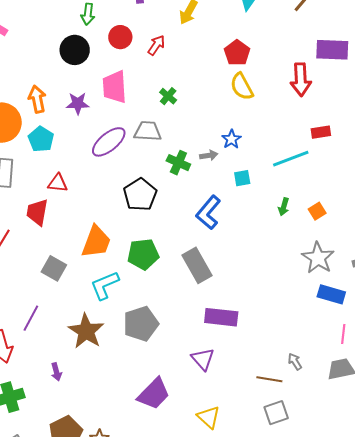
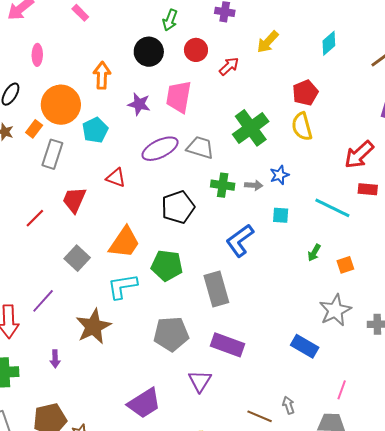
red arrow: (301, 80) -> (359, 155), moved, turned 36
green cross: (168, 96) -> (251, 128), moved, size x2.0
orange arrow: (37, 99) -> (102, 75), moved
cyan line: (291, 159) -> (332, 208), turned 33
green cross: (178, 163) -> (223, 185), turned -30
red triangle: (58, 183) -> (116, 178), moved
blue rectangle: (331, 294) -> (305, 346), moved
gray pentagon: (141, 324) -> (171, 334), moved

